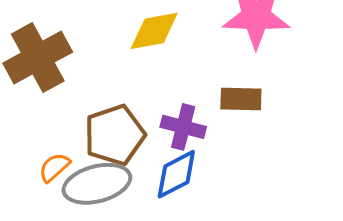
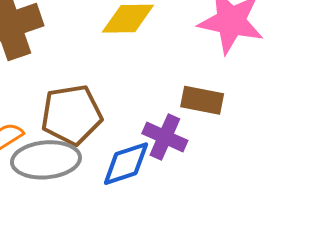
purple cross: (183, 127) -> (165, 137), moved

